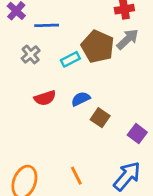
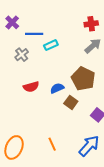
brown pentagon: (98, 47) -> (83, 79), moved
cyan rectangle: (70, 59) -> (51, 45), moved

